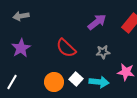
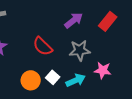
gray star: (103, 52) -> (80, 50), size x1.5
cyan arrow: (99, 82) -> (76, 80), turned -30

